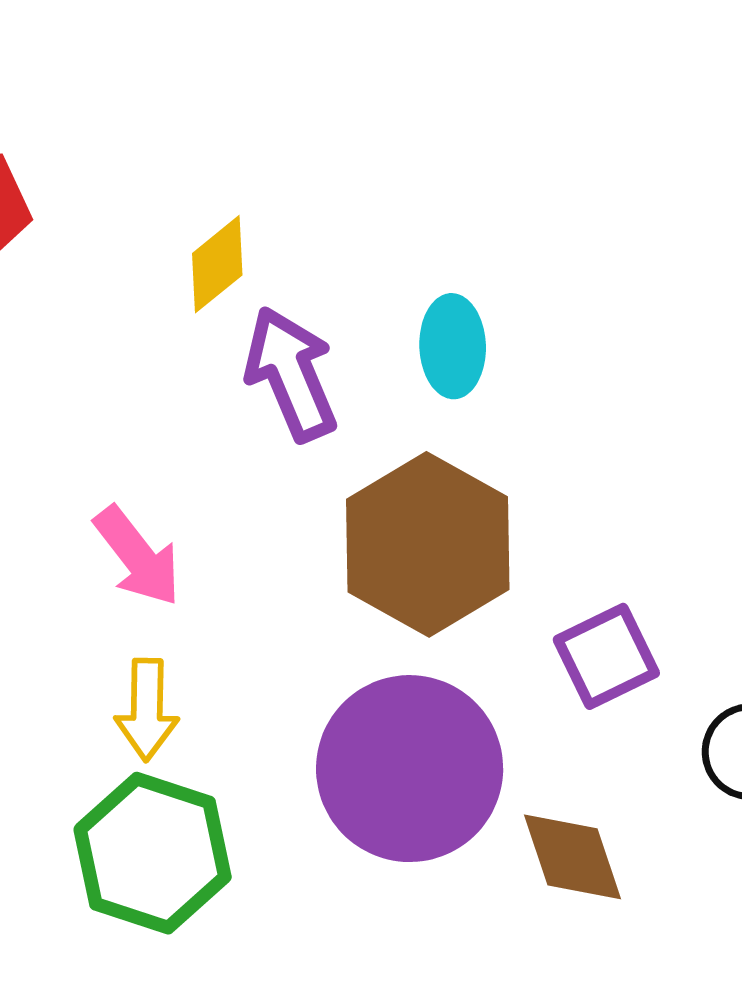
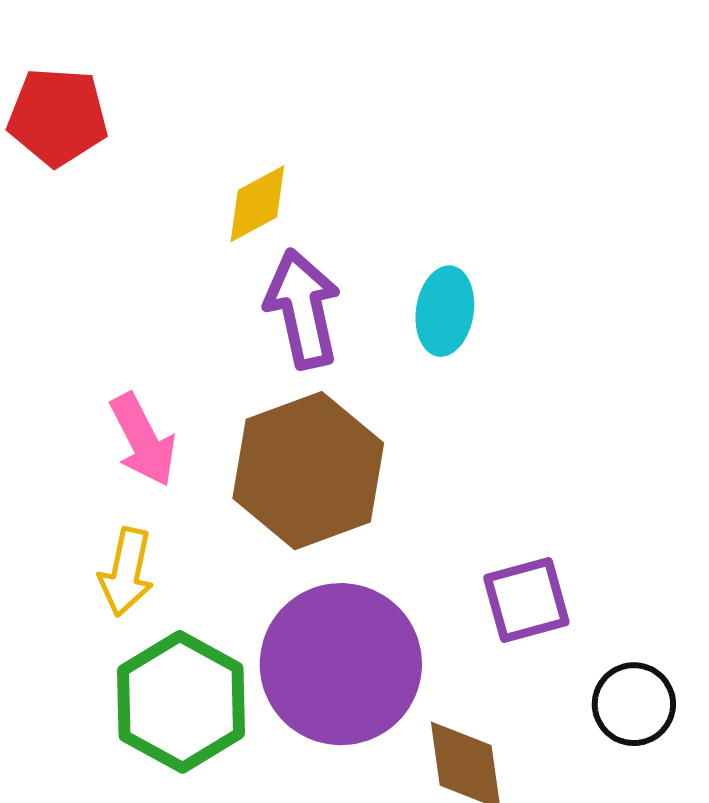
brown hexagon: (428, 544) -> (308, 471), moved
green hexagon: (153, 853) -> (181, 702), moved

